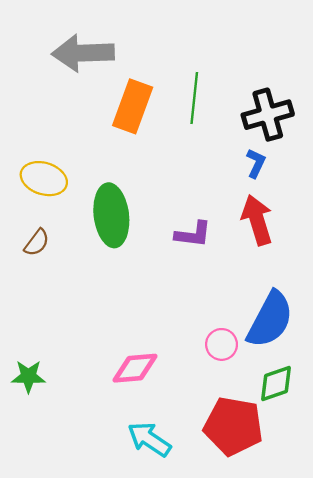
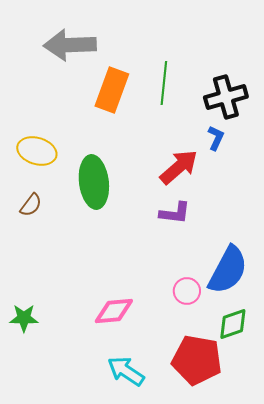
red arrow: (257, 220) -> (179, 167), moved, turned 66
purple L-shape: (193, 234) -> (175, 213), moved

